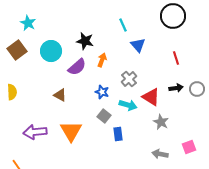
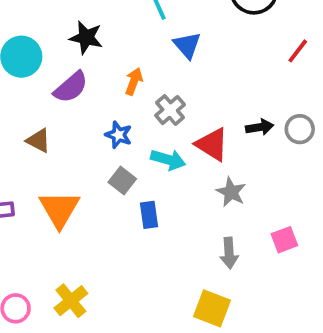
red line: (176, 58) -> (298, 51), moved, turned 56
orange arrow: (102, 60) -> (134, 81), moved
gray arrow: (160, 154) -> (229, 253), turned -105

